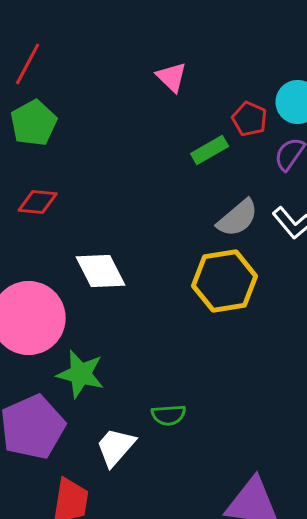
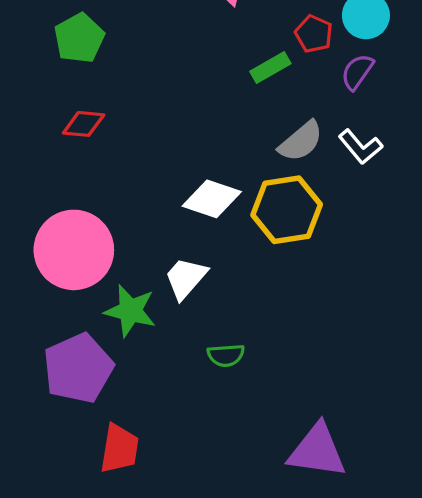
white diamond: (101, 271) -> (212, 199), moved, turned -44
white trapezoid: (116, 447) -> (186, 278), moved

